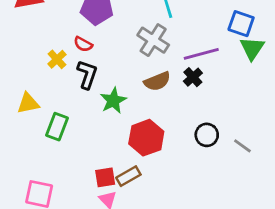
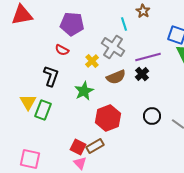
yellow cross: (57, 59) -> (92, 61), moved
black L-shape: (87, 74) -> (51, 76), moved
yellow triangle: (28, 103) -> (28, 102), moved, turned -48
red square: (105, 177) -> (78, 147), turned 35

